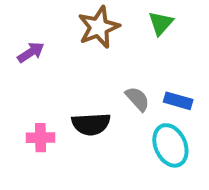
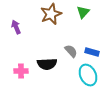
purple arrow: (31, 52) -> (16, 27), turned -80

